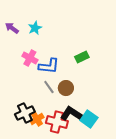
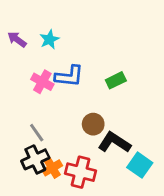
blue L-shape: (49, 66) -> (69, 76), moved
gray line: (49, 87) -> (37, 133), moved
black L-shape: (72, 114) -> (114, 142), moved
cyan square: (89, 119) -> (140, 165), moved

